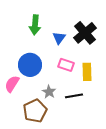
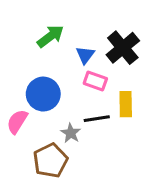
green arrow: (35, 25) -> (50, 36), turned -132
pink rectangle: (66, 65) -> (95, 81), moved
black line: (74, 96) -> (97, 119), moved

